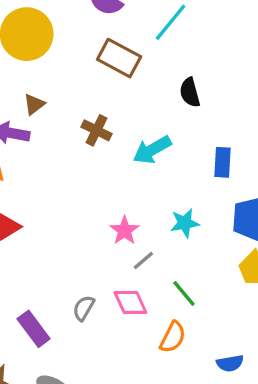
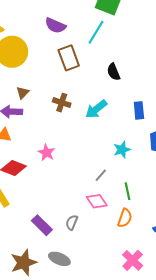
brown rectangle: (119, 58) -> (69, 58), turned 50
pink star: (125, 231) -> (46, 153), moved
green line: (184, 293) -> (128, 191), turned 36
gray semicircle: (84, 308) -> (72, 222), moved

